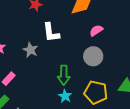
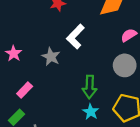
white L-shape: (51, 32) -> (75, 37), turned 50

